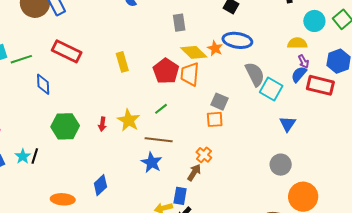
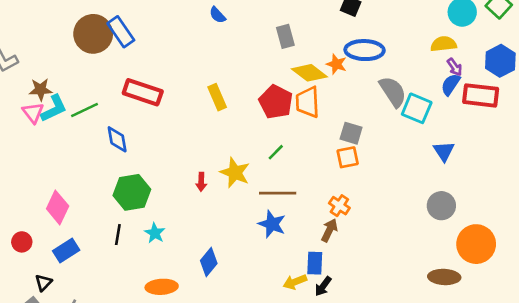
green hexagon: (65, 126) -> (132, 192), moved
cyan star: (23, 156) -> (155, 233), moved

